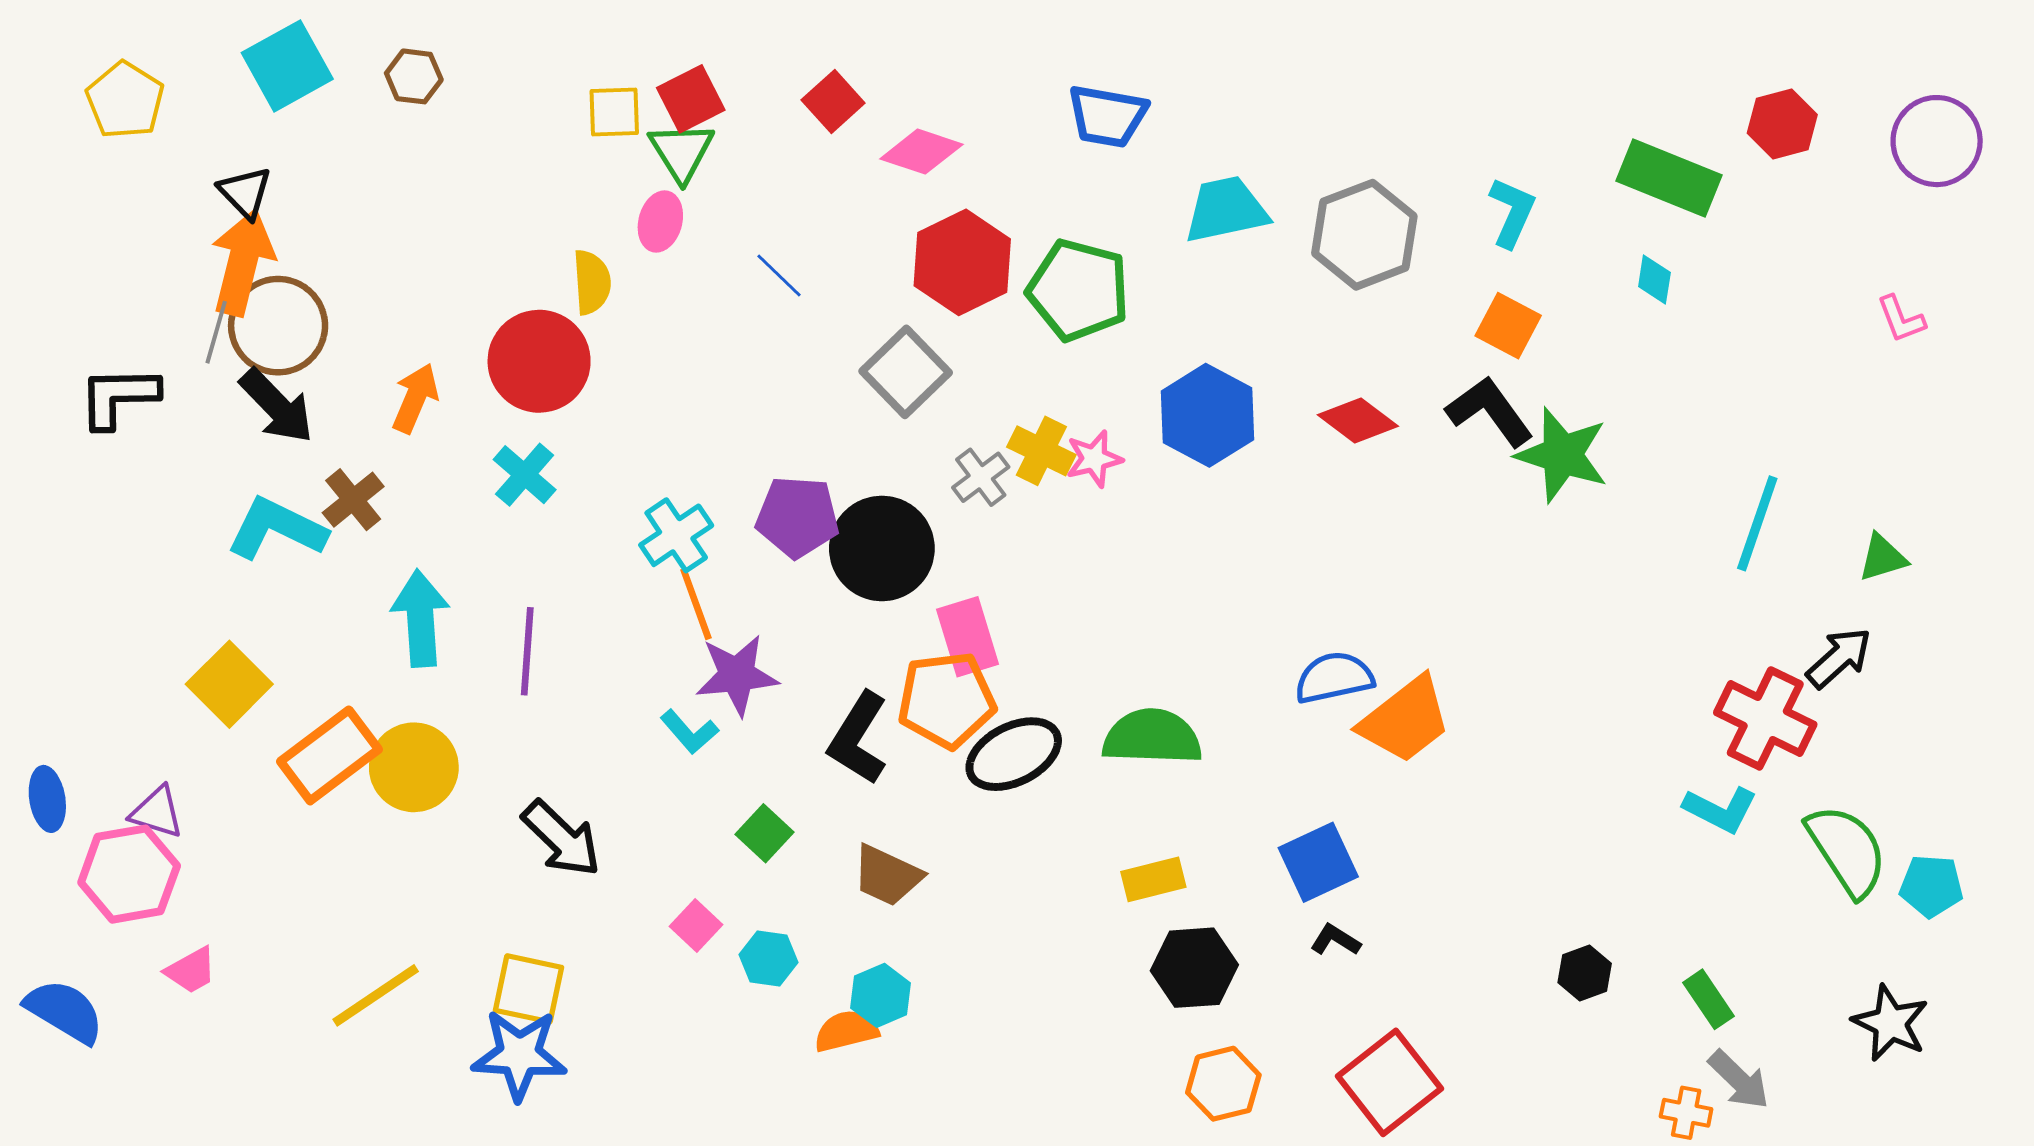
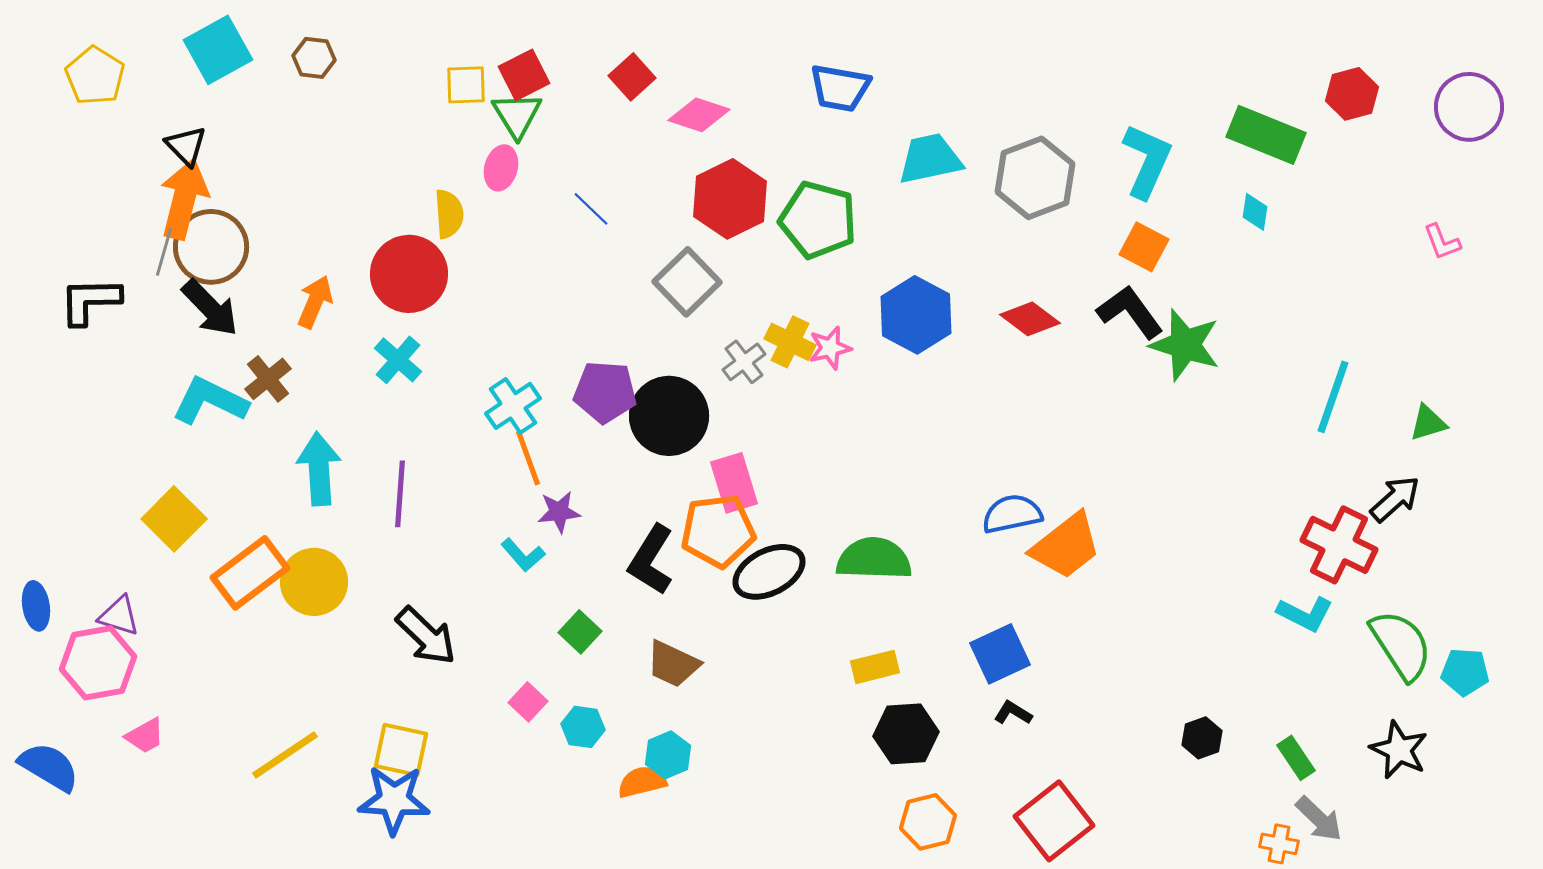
cyan L-shape: (1512, 212) -> (1147, 161), size x1.4
purple star: (737, 675) -> (559, 512), size x0.7
black star: (1890, 1023) -> (1399, 750), moved

